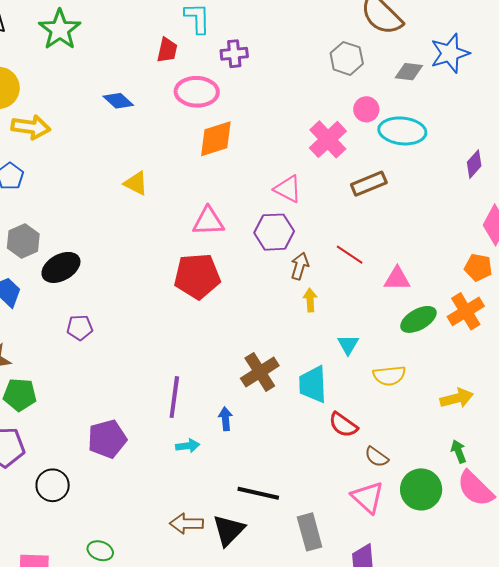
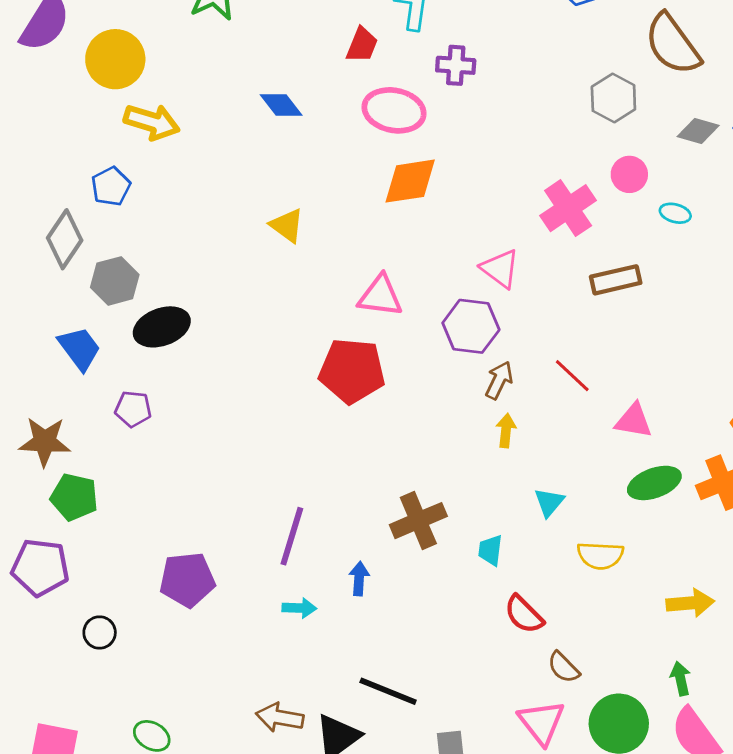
cyan ellipse: (402, 131) -> (675, 213), size x0.5
purple pentagon: (80, 328) -> (133, 409), moved
cyan trapezoid: (313, 384) -> (490, 550), size x0.6
black circle: (53, 485) -> (100, 632), size x0.7

